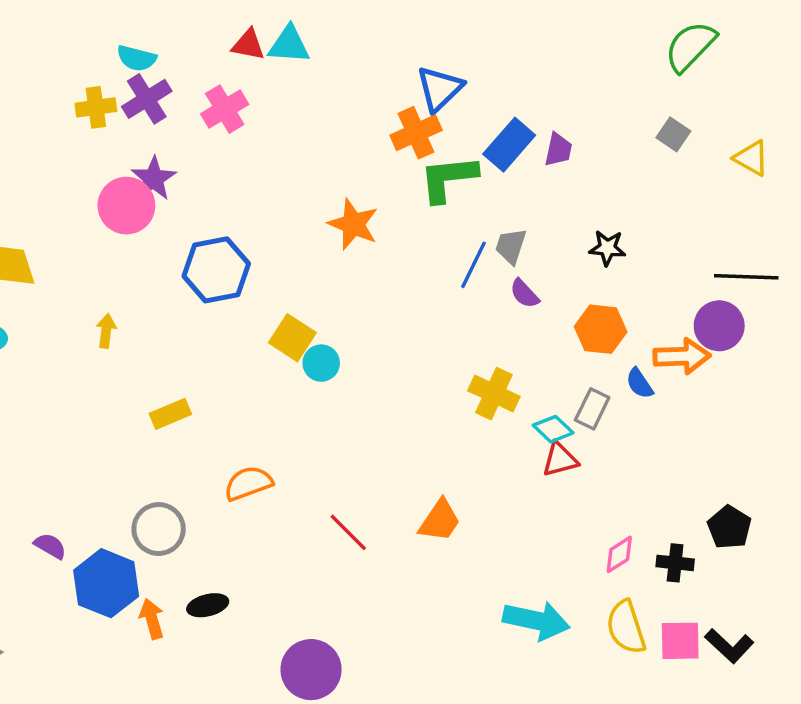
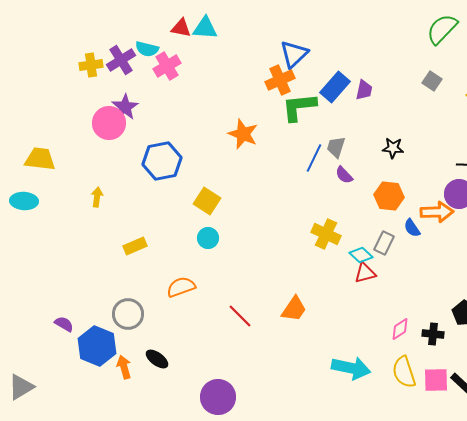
cyan semicircle: (137, 58) -> (147, 49), moved
cyan circle: (321, 363) -> (208, 238), moved
black ellipse: (208, 605) -> (157, 359), turned 50

